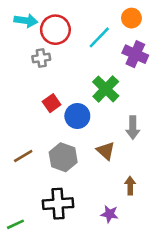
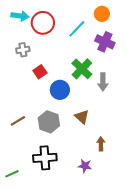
gray cross: (41, 58) -> (23, 50), moved
red square: (52, 103) -> (40, 72), moved
gray arrow: (133, 128) -> (103, 82), moved

